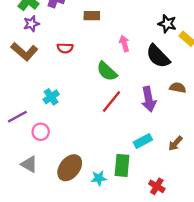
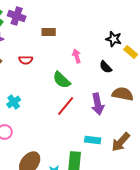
black semicircle: (158, 56) -> (106, 67), size x0.6
brown semicircle: (178, 88) -> (123, 94), size x1.5
cyan rectangle: (143, 141) -> (93, 140), turned 35
brown arrow: (175, 143) -> (121, 142), size x1.5

